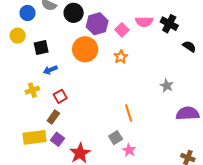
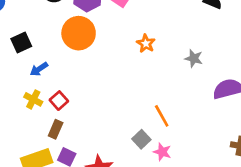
orange star: (121, 57) -> (146, 44), moved
yellow cross: (32, 90) -> (33, 99), moved, turned -32
orange line: (129, 113) -> (162, 116), moved

